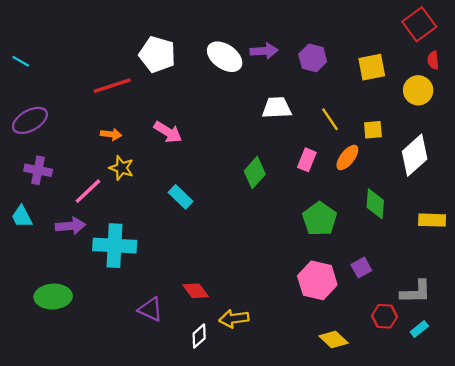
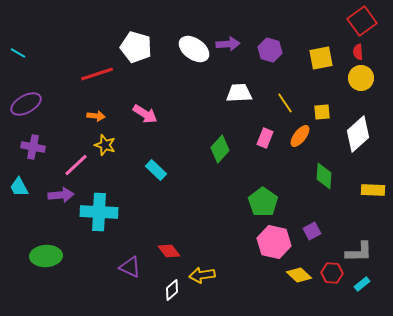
red semicircle: (433, 60) -> (358, 52), moved
green pentagon: (320, 219) -> (263, 202), moved
yellow diamond: (334, 339) -> (299, 275), moved

